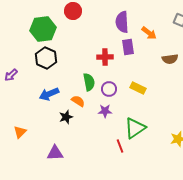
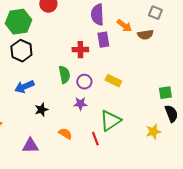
brown semicircle: (170, 59) -> (145, 35), moved
orange semicircle: (78, 101) -> (65, 134), moved

